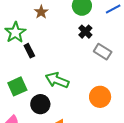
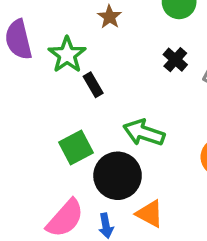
black cross: (85, 32) -> (175, 60), moved
black circle: (40, 104) -> (118, 176), size x1.4

